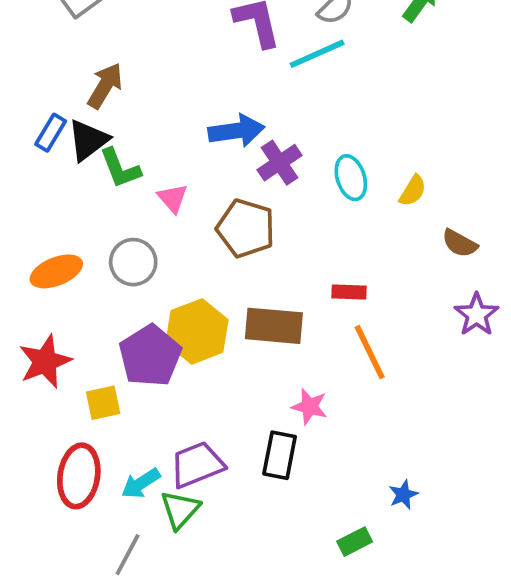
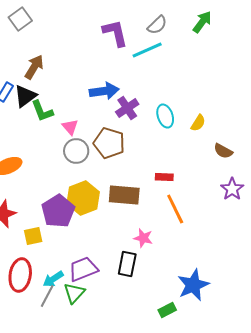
gray circle: (133, 262) -> (76, 151), moved
blue star: (403, 495) -> (193, 285), size x2.0
gray line: (128, 555) -> (47, 296), moved

